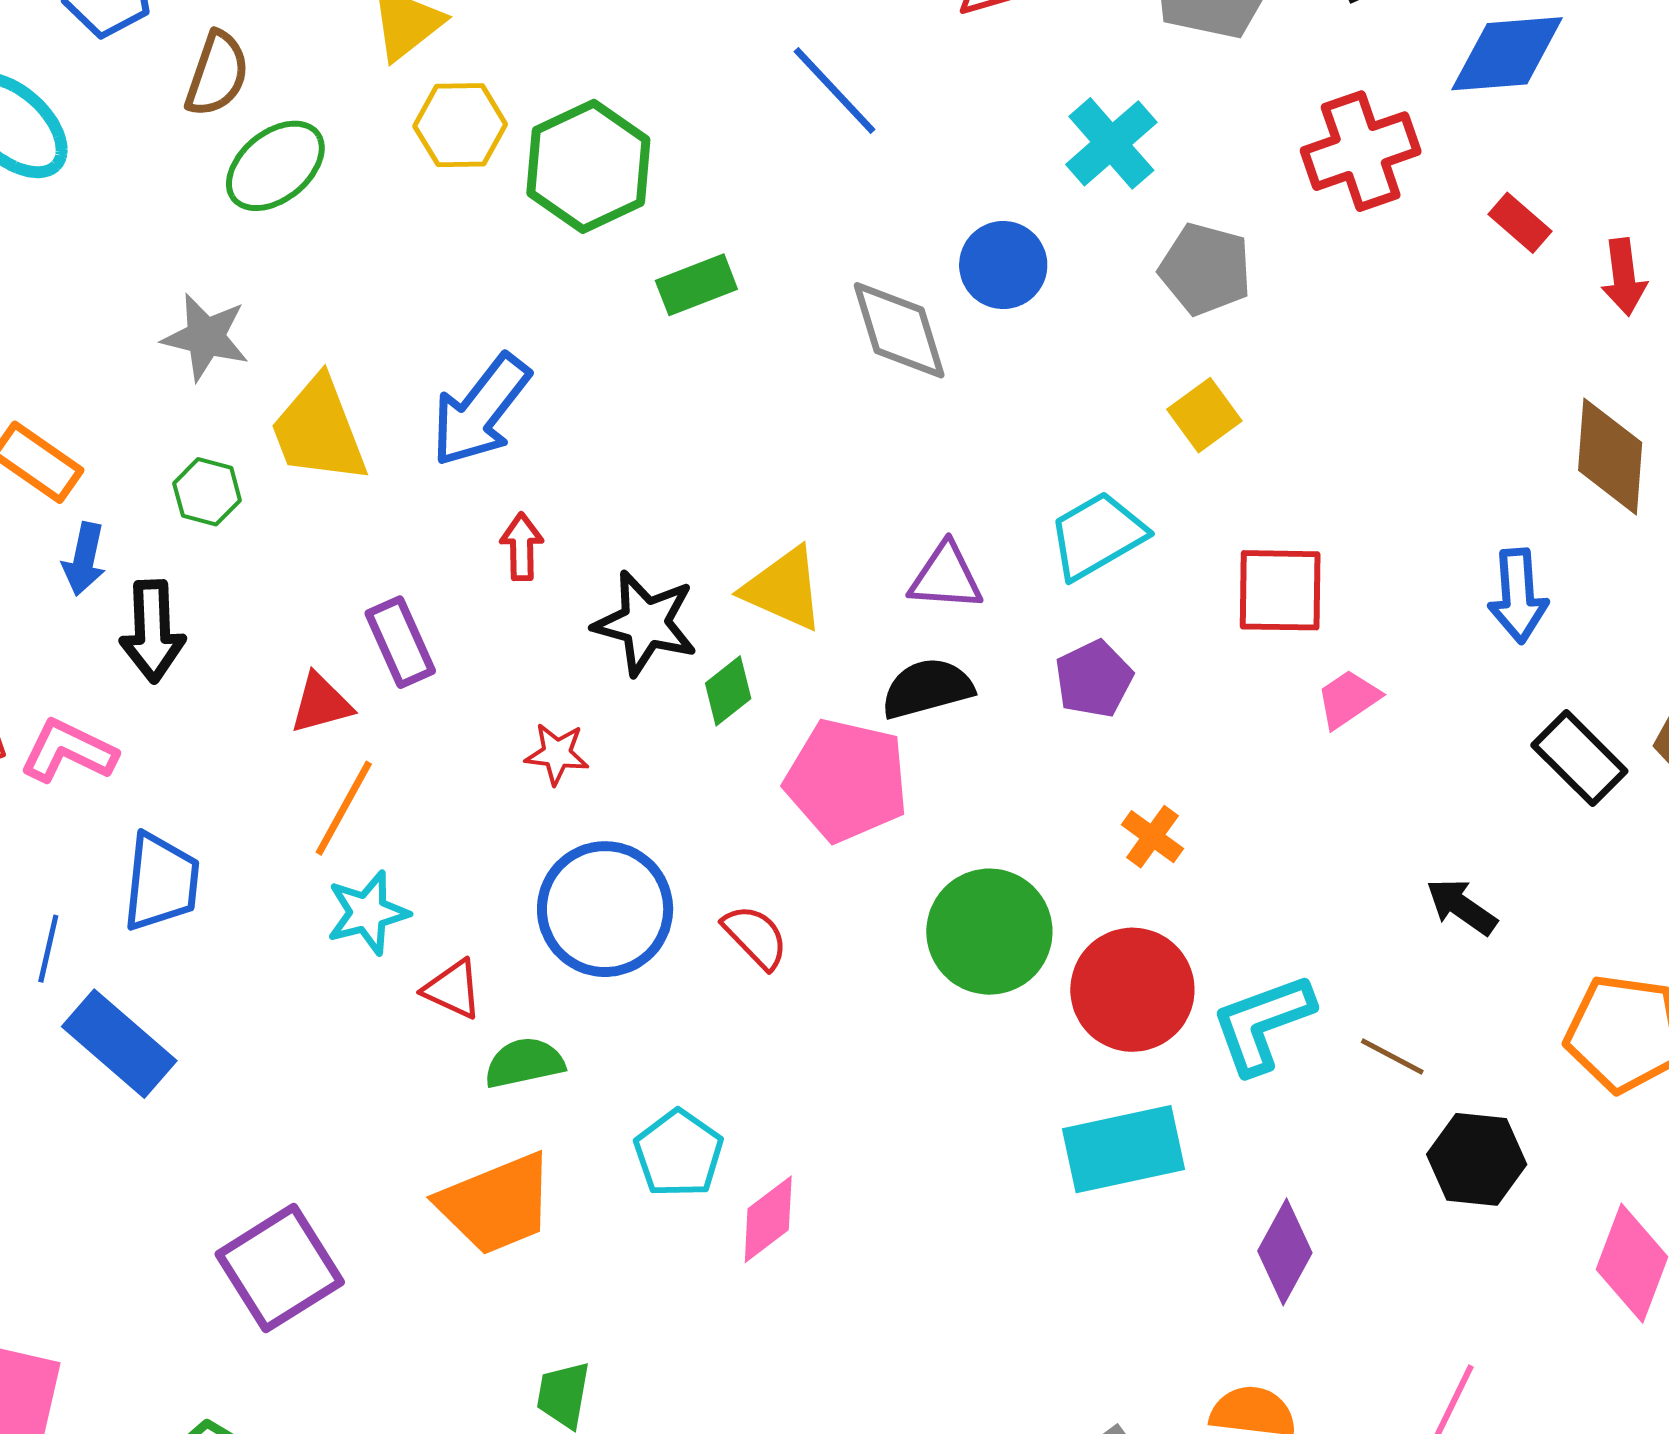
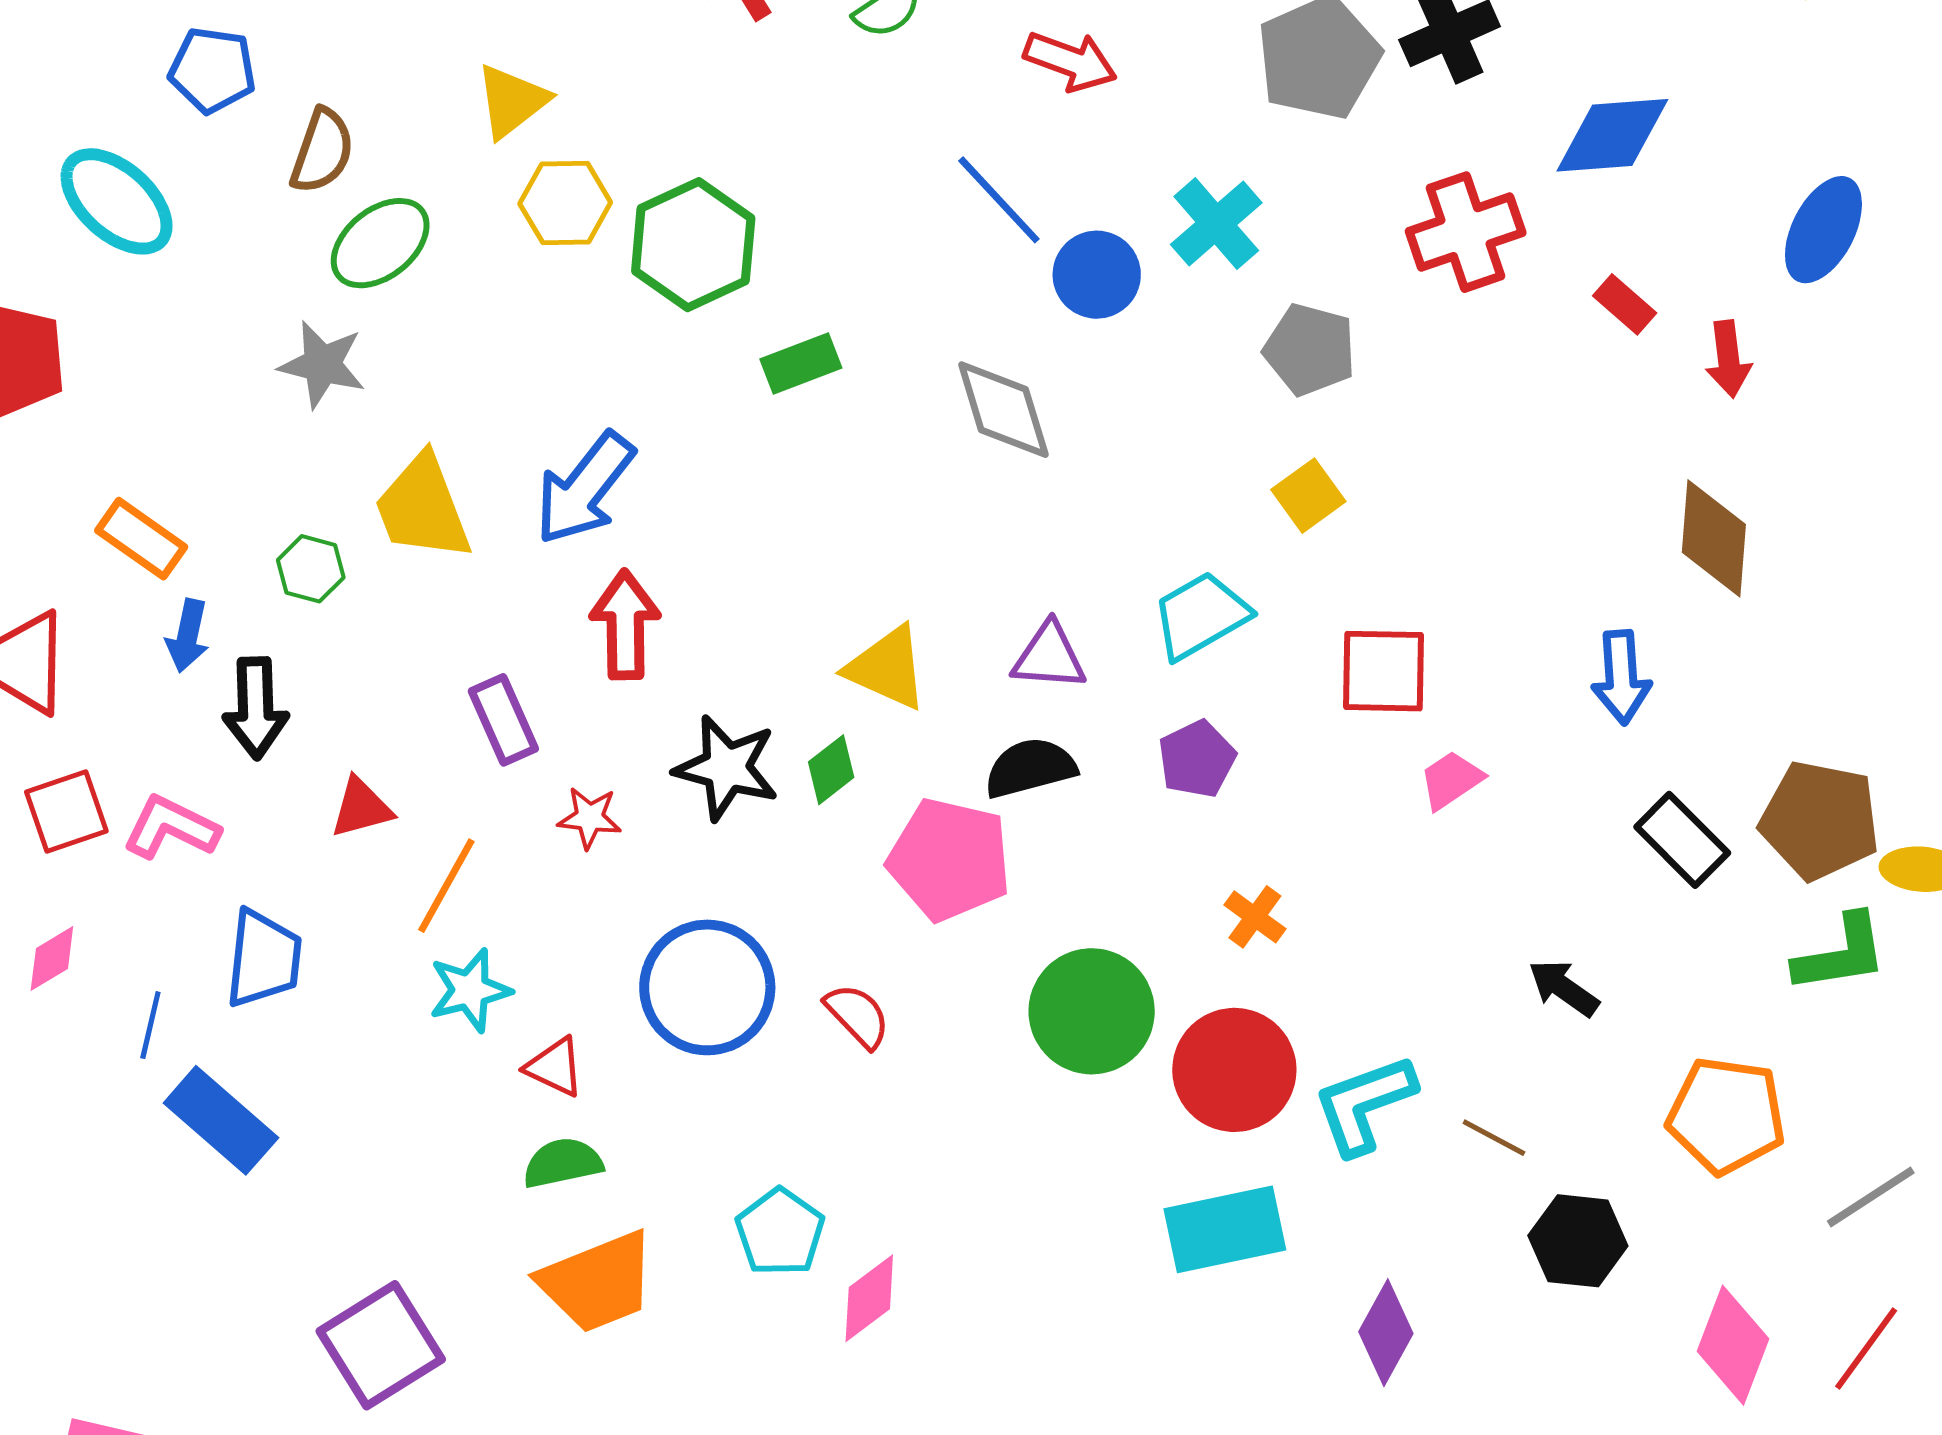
blue line: (834, 91) -> (999, 200), moved
blue circle: (1003, 265) -> (1097, 275), moved
gray star: (206, 337) -> (322, 365), moved
red arrow: (522, 547) -> (625, 625), size x1.6
black star: (645, 623) -> (727, 768), moved
red triangle: (321, 703) -> (361, 808), moved
red star: (557, 754) -> (590, 818), moved
green semicircle: (524, 1063) -> (563, 1163), moved

